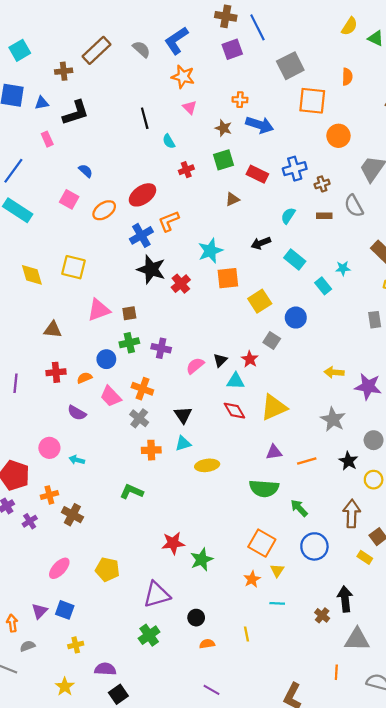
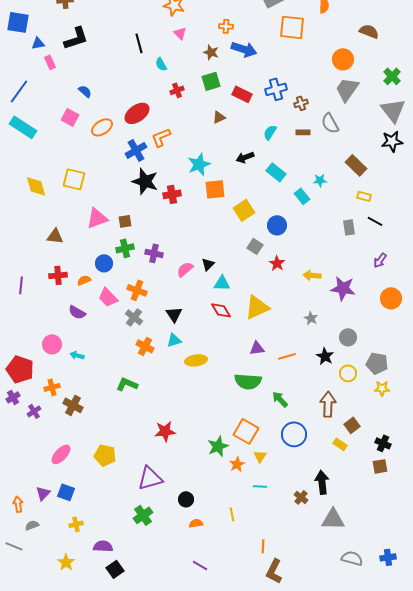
blue triangle: (42, 103) -> (38, 43), moved
orange circle: (338, 136) -> (343, 59), moved
red cross: (181, 284) -> (172, 194), turned 30
red star: (250, 359) -> (277, 263), moved
gray star: (333, 419) -> (311, 318), size x0.6
orange cross: (151, 450) -> (145, 346), turned 30
green star: (202, 560) -> (218, 446), moved
orange line: (336, 672) -> (263, 546), moved

